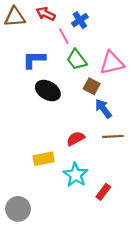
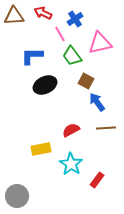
pink triangle: (112, 63) -> (100, 43), moved
black ellipse: (48, 91) -> (45, 85), turned -55

